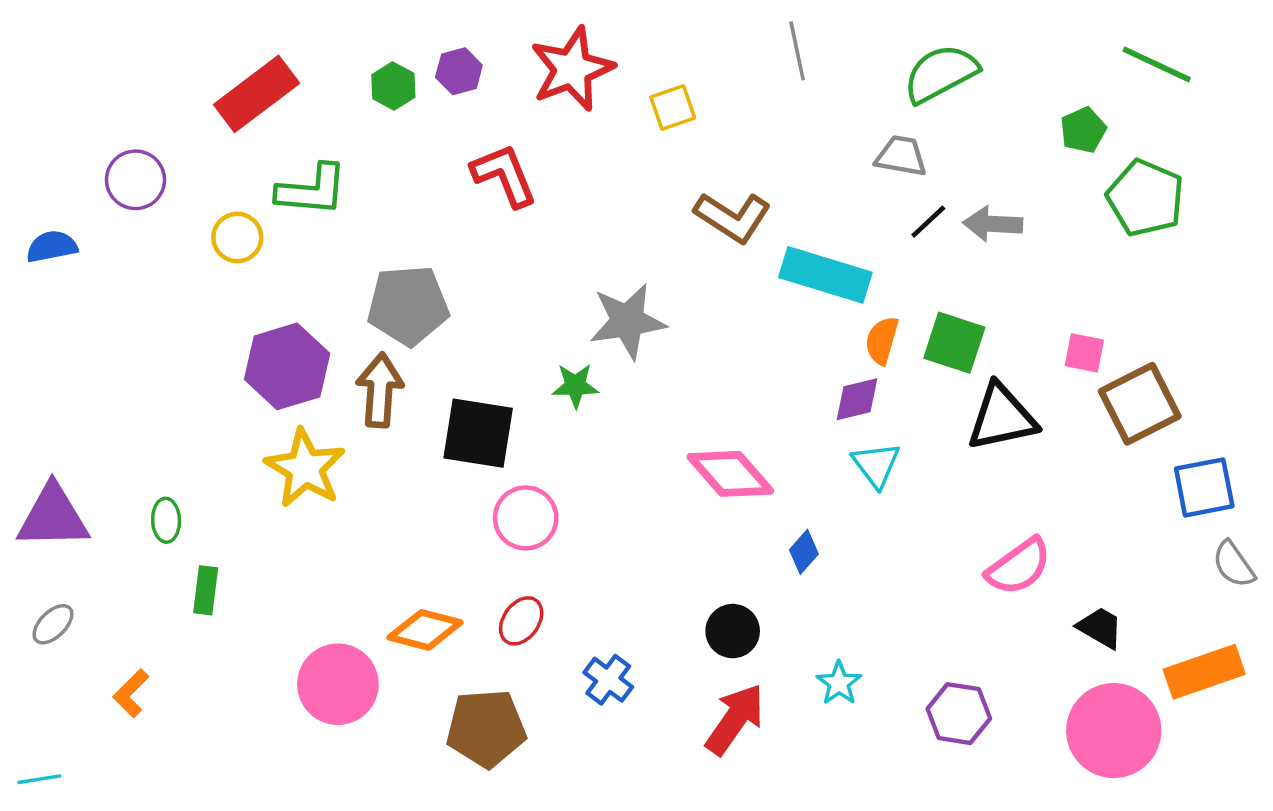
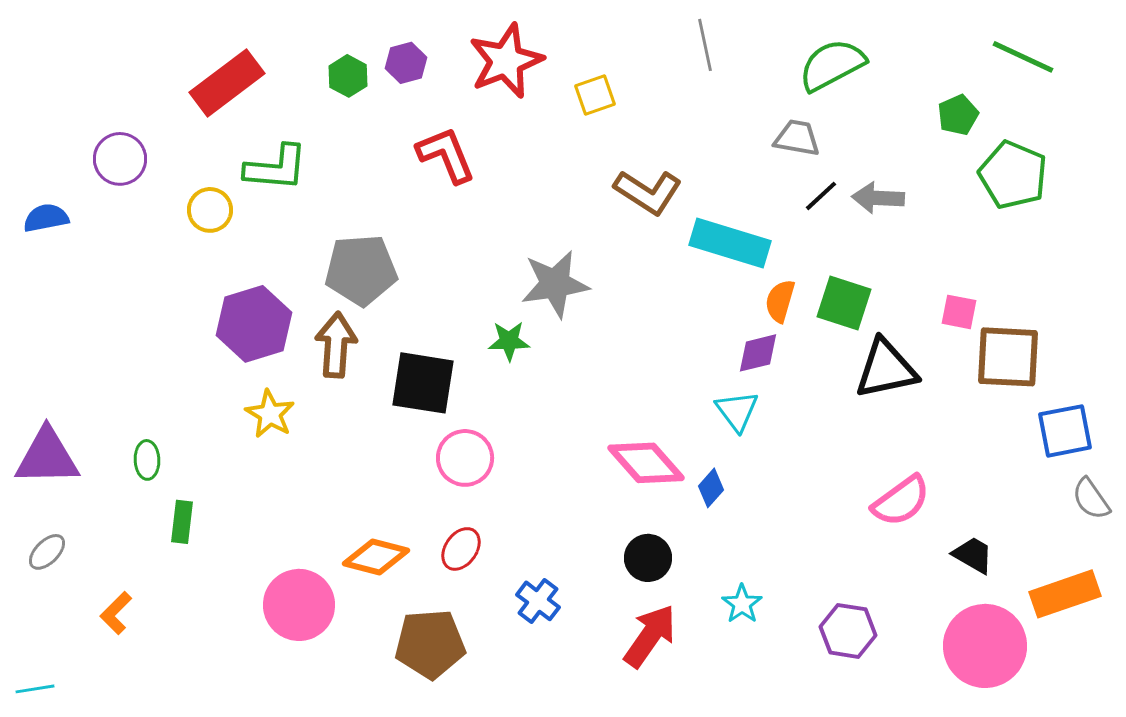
brown square: (1140, 404) -> (1008, 357), turned 30
cyan triangle: (876, 465) -> (737, 411), moved
yellow star: (305, 468) -> (270, 414), size x0.7
pink diamond: (730, 474) -> (646, 463), moved

